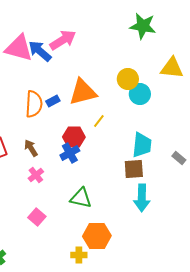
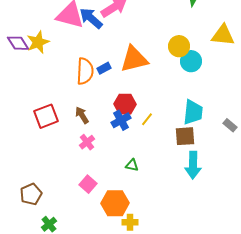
yellow line: (99, 121) -> (147, 119), moved
green triangle: (81, 198) -> (132, 165), size x0.6
orange hexagon: (97, 236) -> (115, 203), moved

